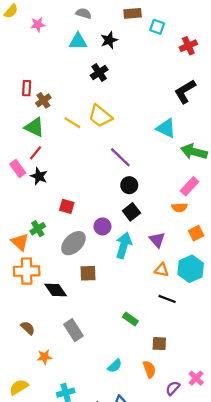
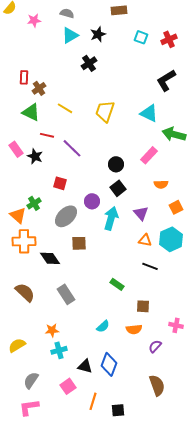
gray semicircle: (84, 13) -> (67, 13), moved
cyan square: (157, 27) -> (141, 37), moved
cyan triangle: (78, 41) -> (70, 35), turned -30
yellow trapezoid: (100, 116) -> (105, 111), moved, turned 70
red line: (36, 153) -> (47, 135), moved, turned 64
purple line: (120, 157) -> (72, 148), moved
pink rectangle: (189, 186) -> (149, 155), moved
brown semicircle: (28, 328) -> (25, 292), size x1.5
orange star: (44, 357) -> (52, 330), moved
orange semicircle: (149, 369) -> (134, 329), turned 105
pink cross: (196, 378) -> (176, 325), moved, turned -32

